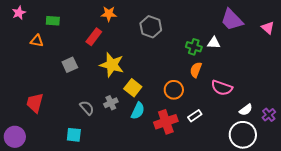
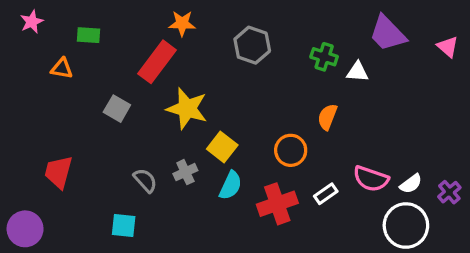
red rectangle: (94, 37) -> (157, 62), size x1.4
green cross: (194, 47) -> (324, 57), moved
gray square: (70, 65) -> (117, 109), turned -35
pink semicircle: (222, 88) -> (371, 179), moved

